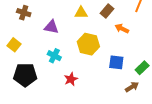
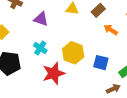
yellow hexagon: (88, 44) -> (73, 53), moved
red star: (71, 79) -> (54, 73), size x1.6

